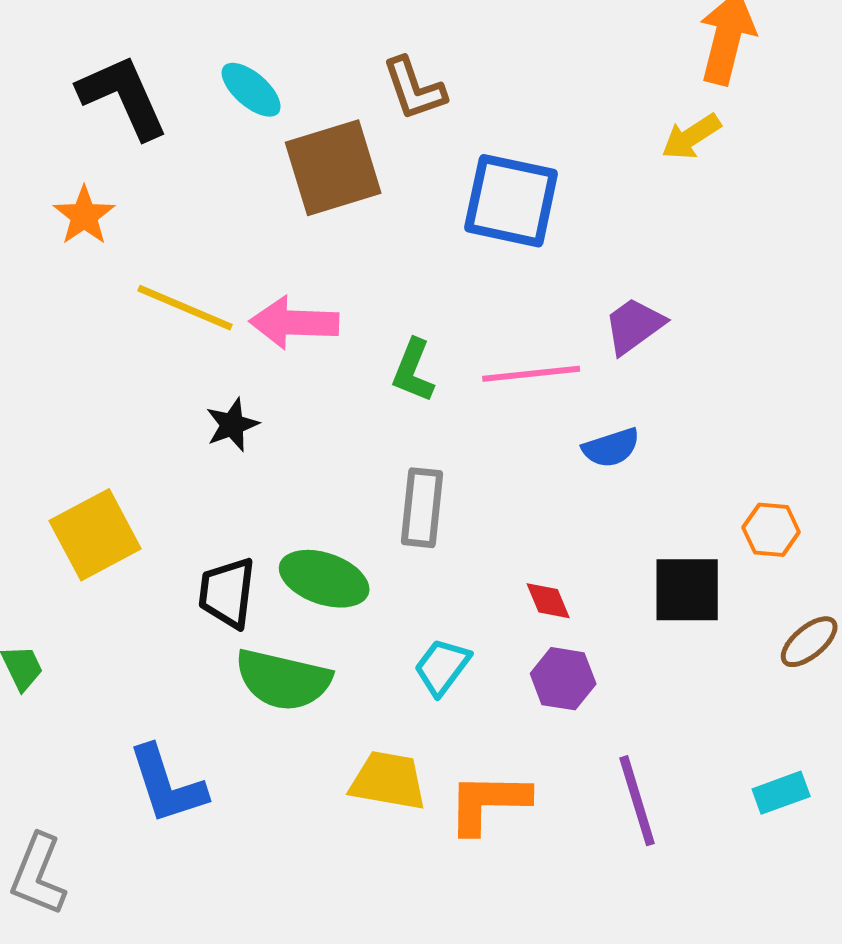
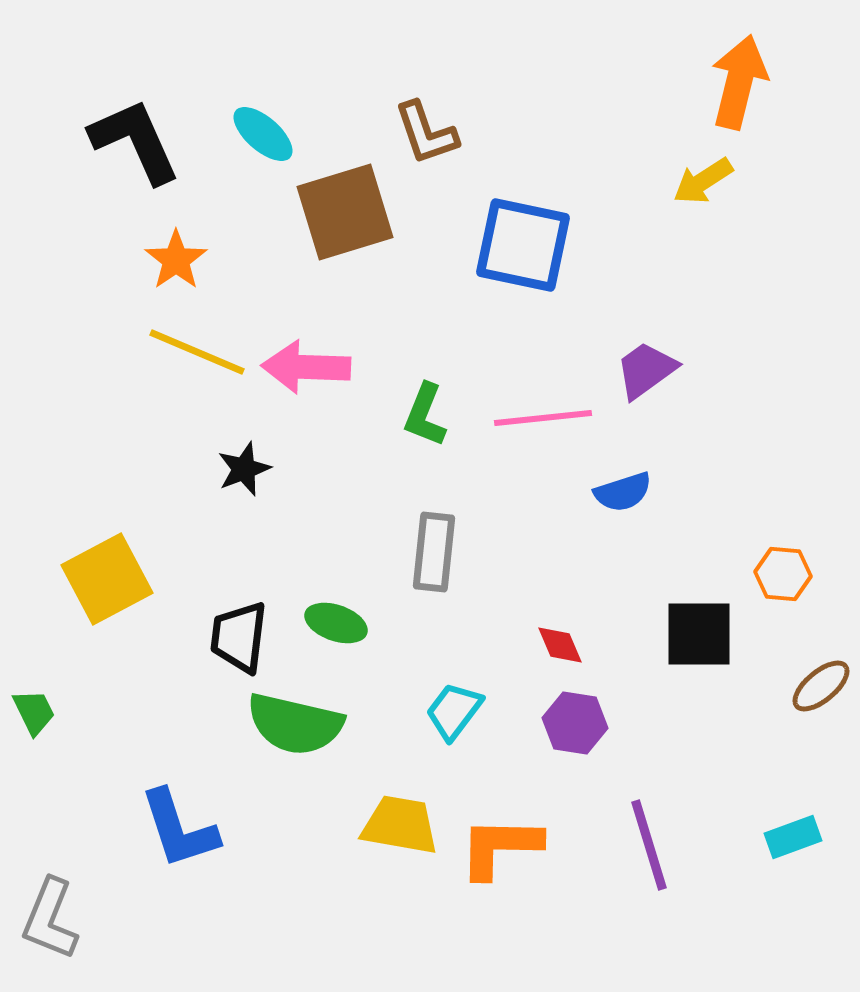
orange star: (84, 216) -> (176, 260), moved
green ellipse: (324, 579) -> (336, 623), size x0.7

